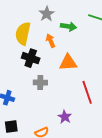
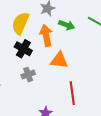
orange arrow: (51, 41) -> (46, 35), size x1.5
gray cross: (40, 82) -> (28, 75), turned -32

